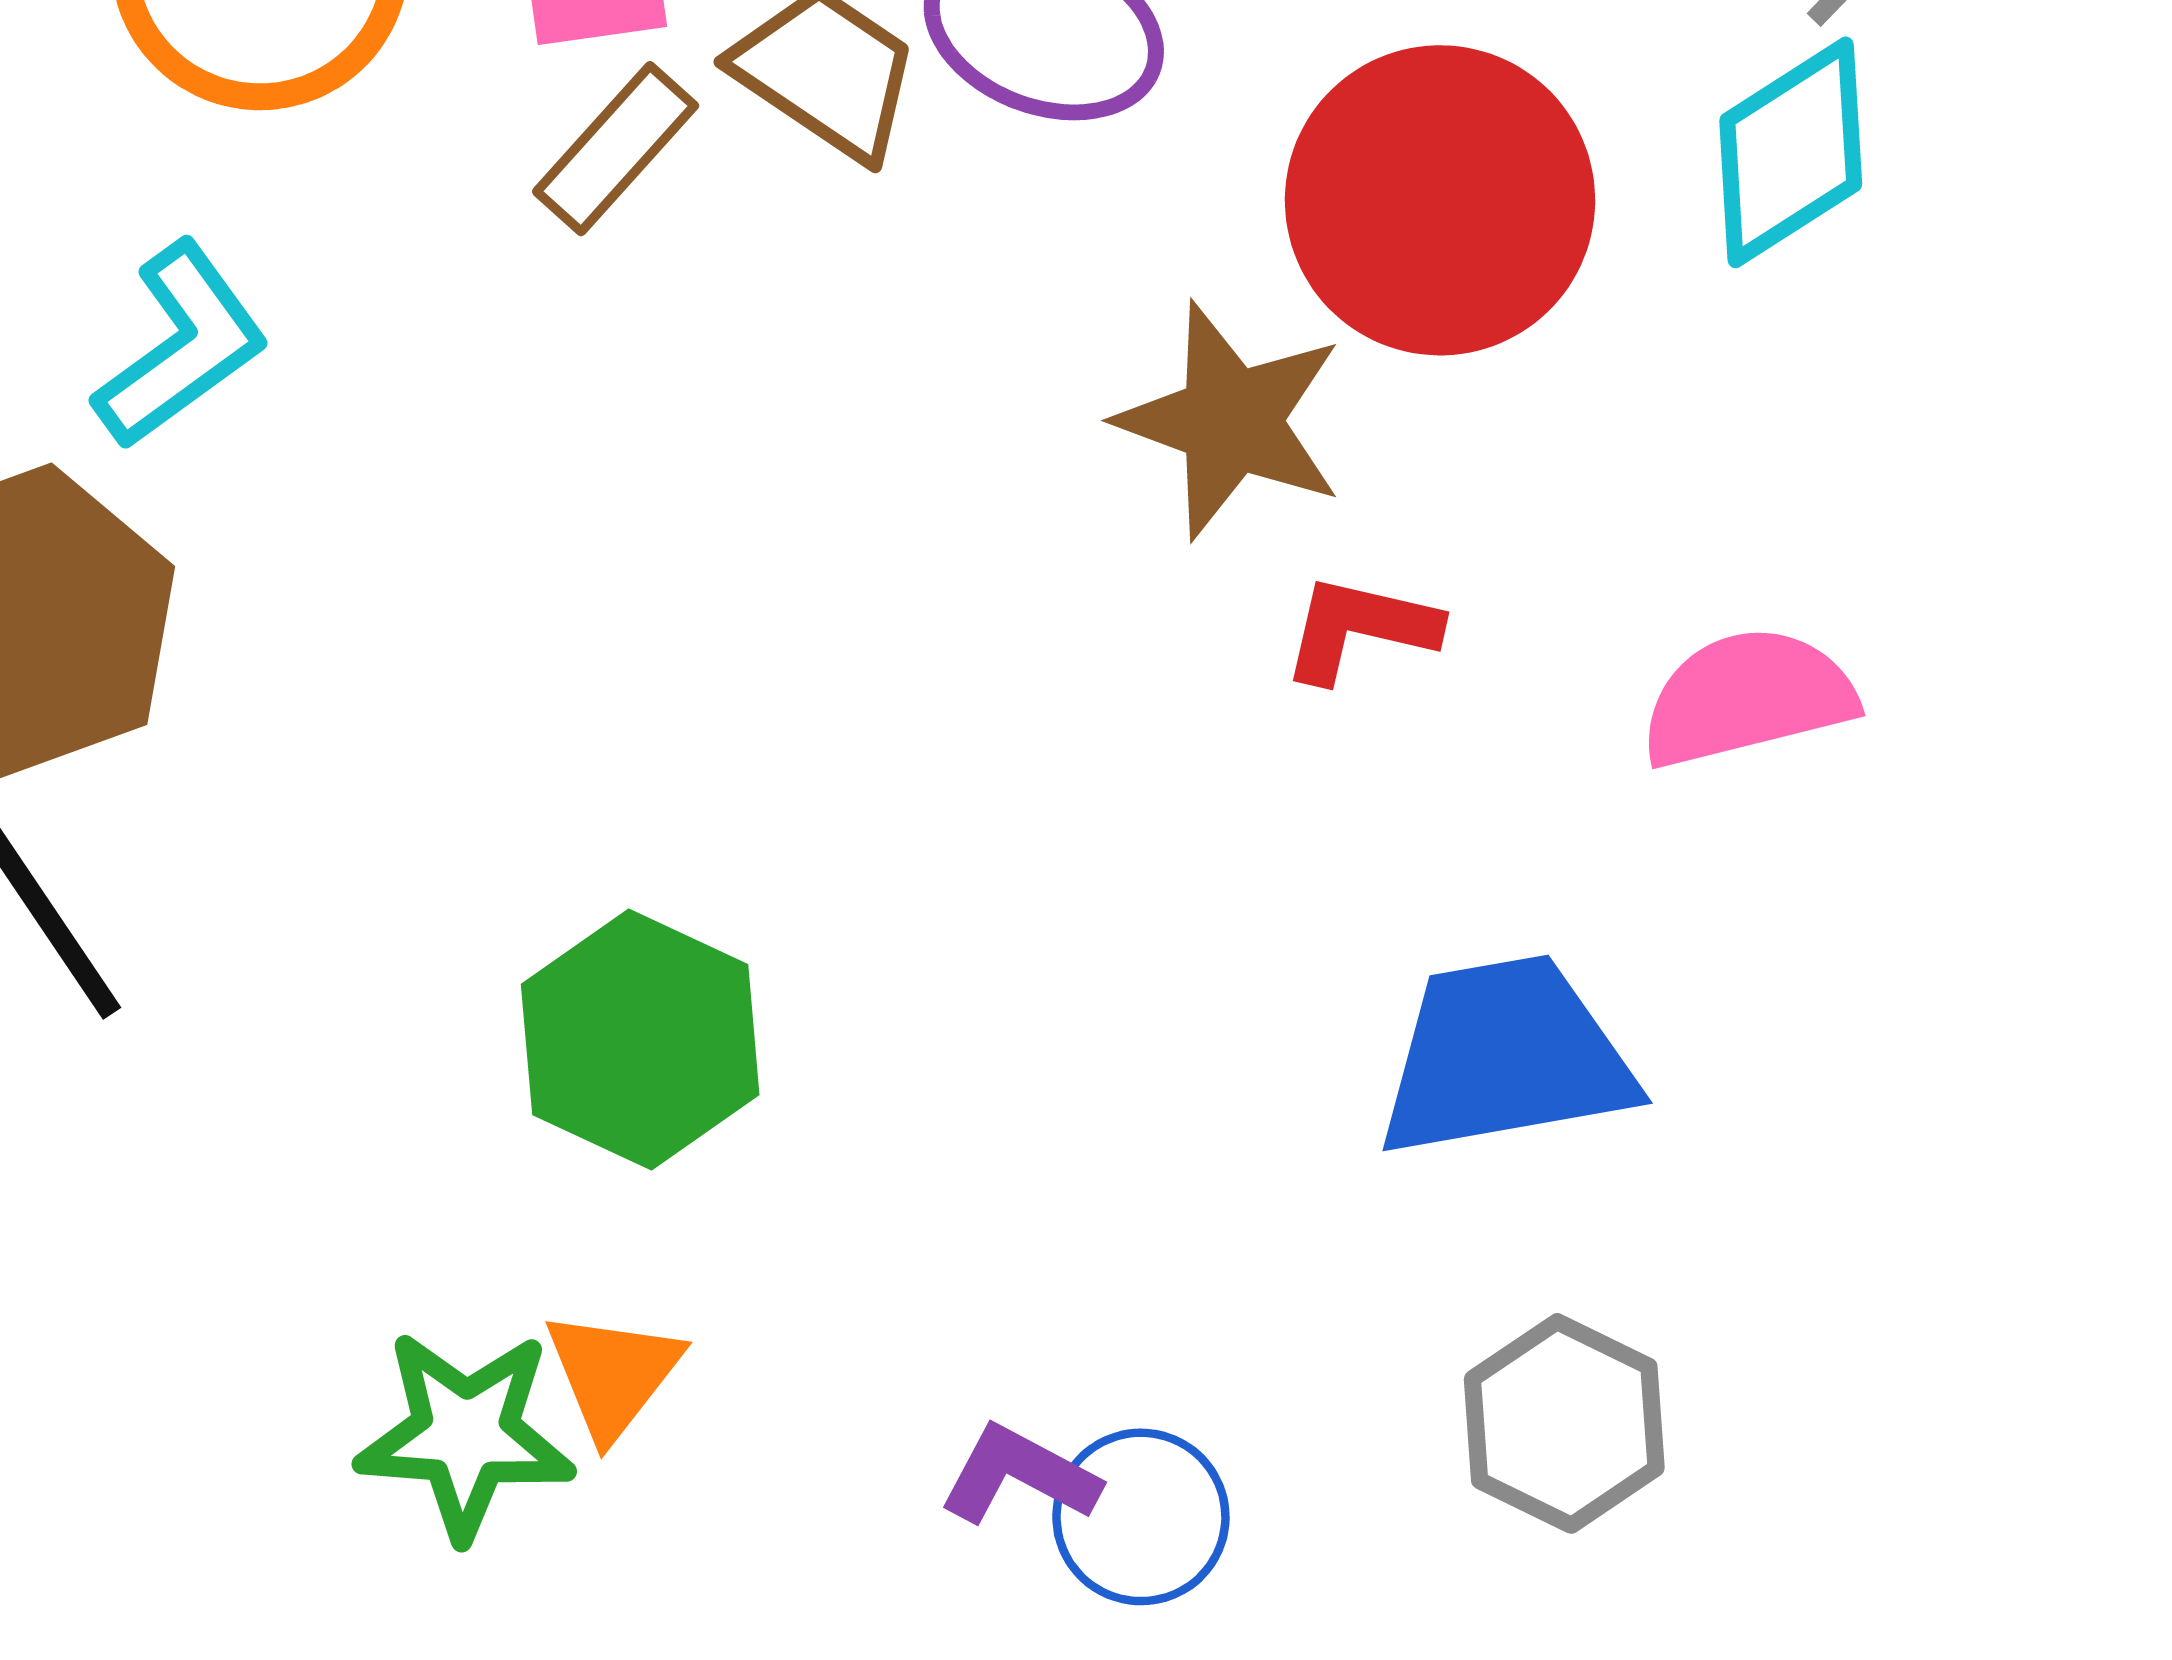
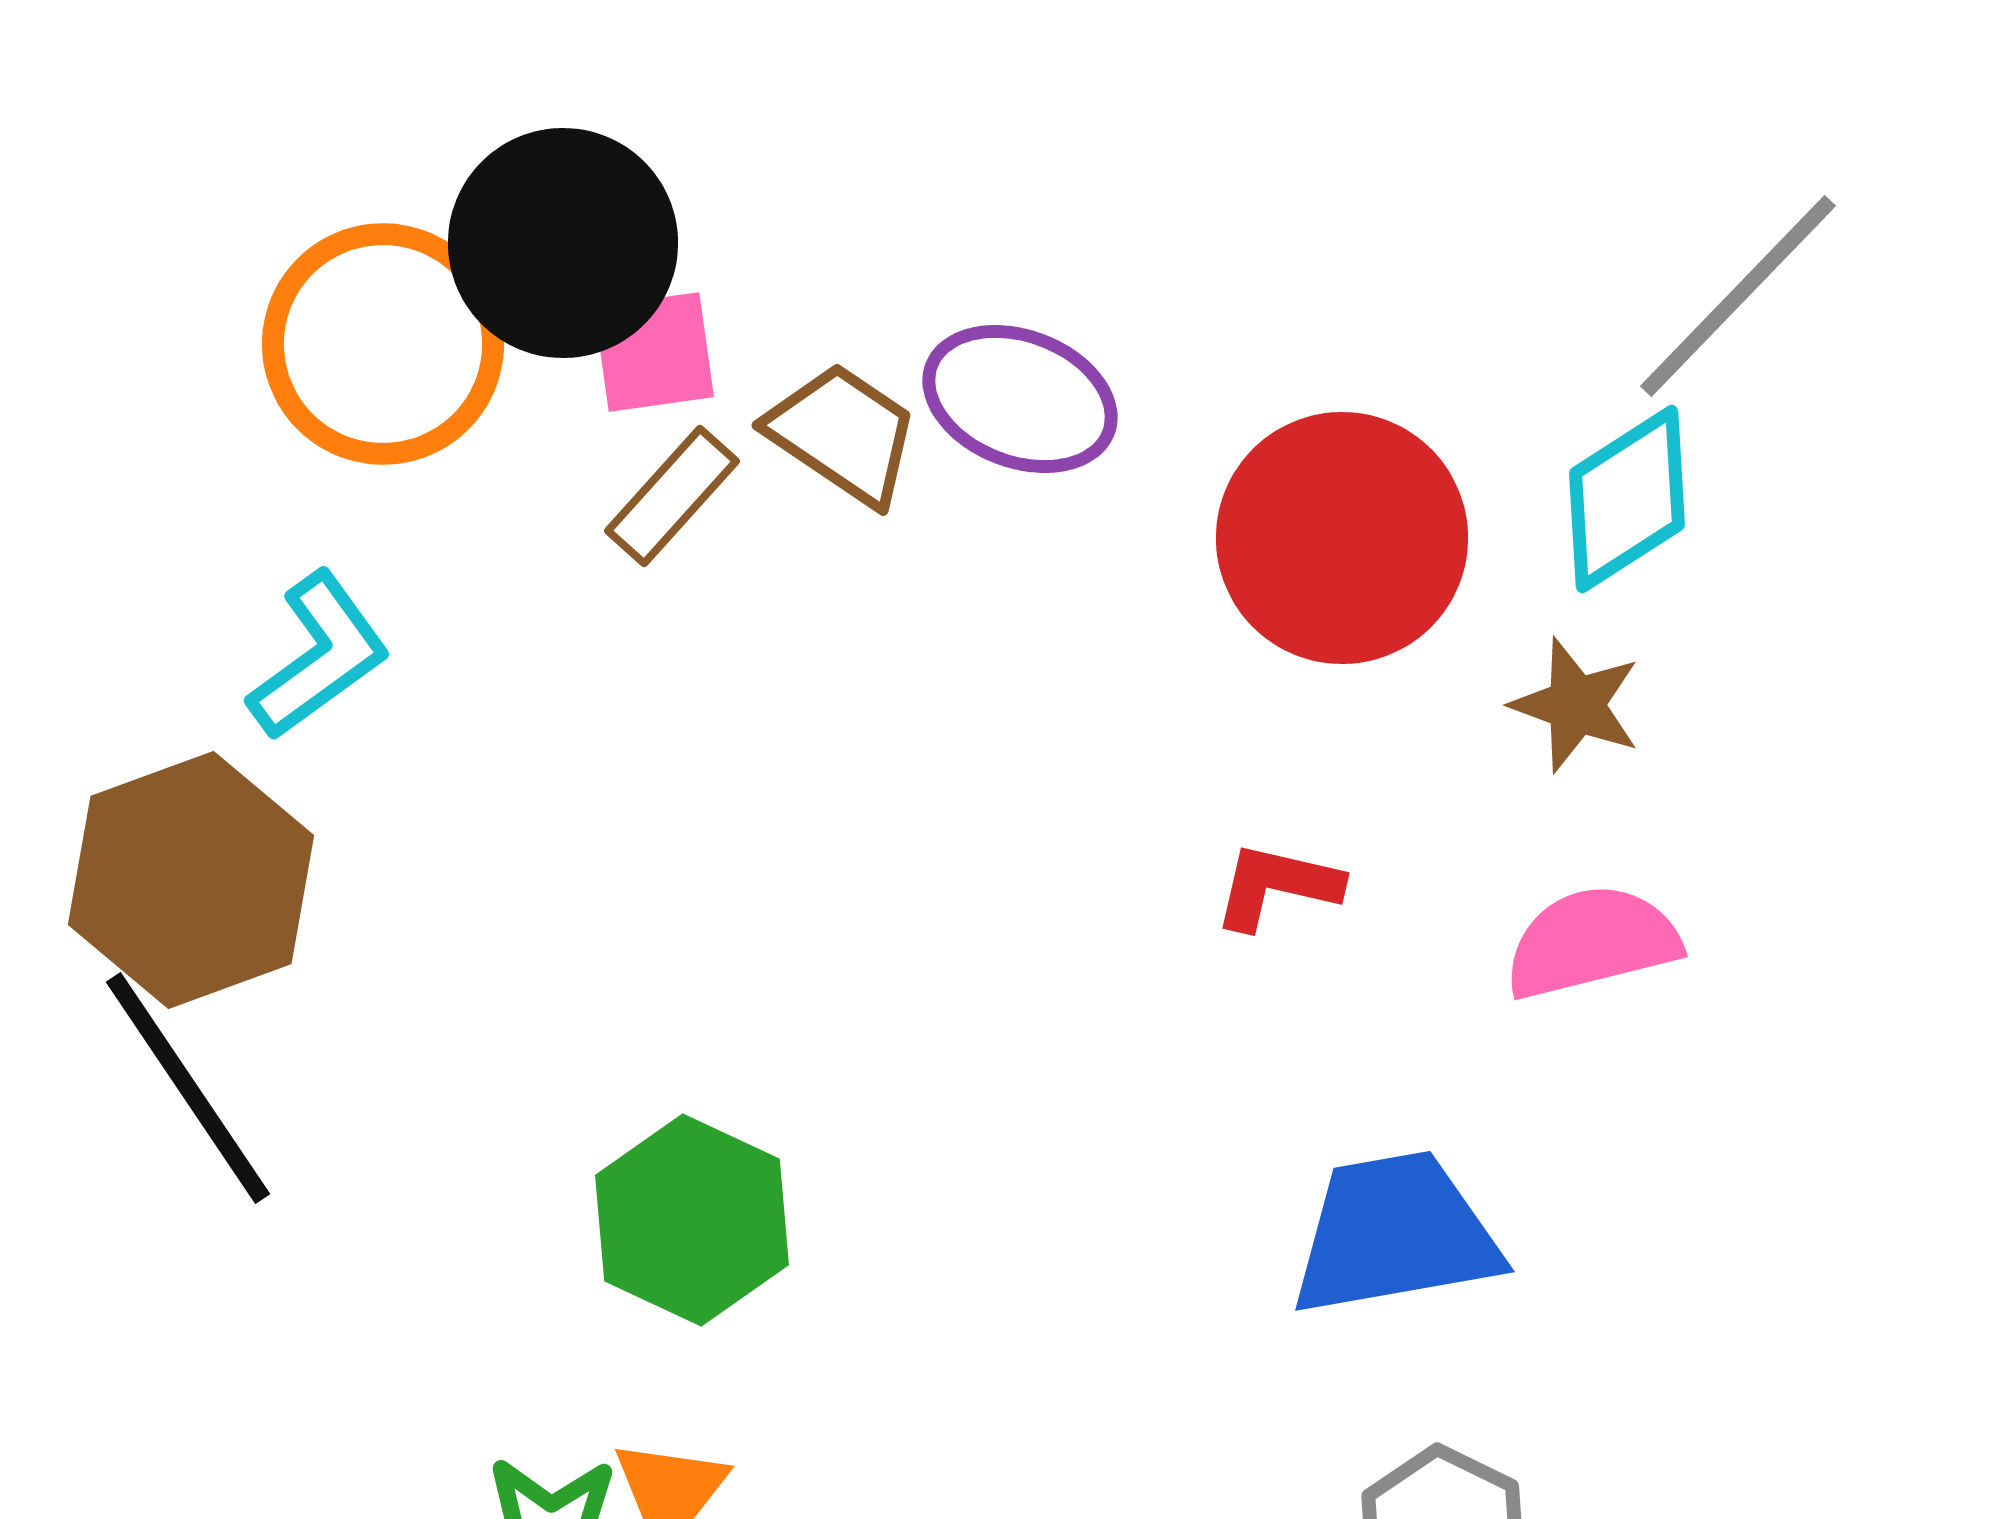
brown star: (1231, 421) -> (1576, 705), moved, size x0.7

